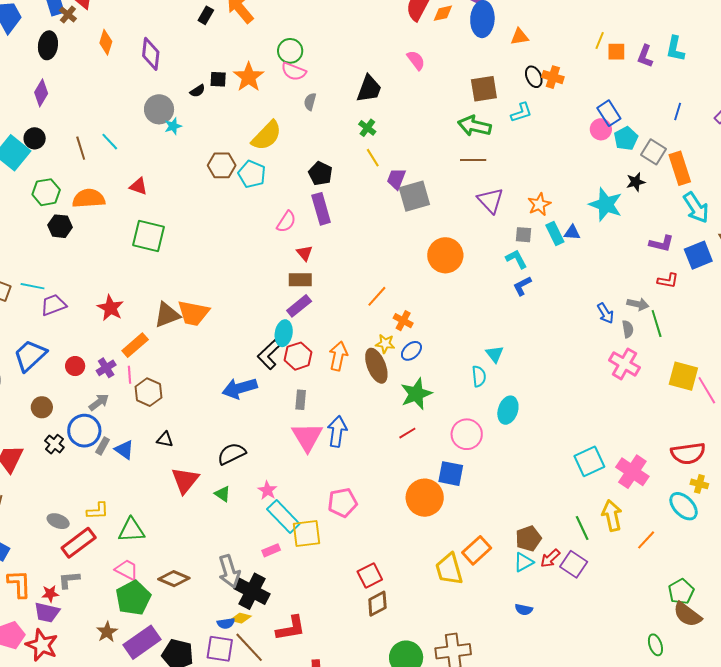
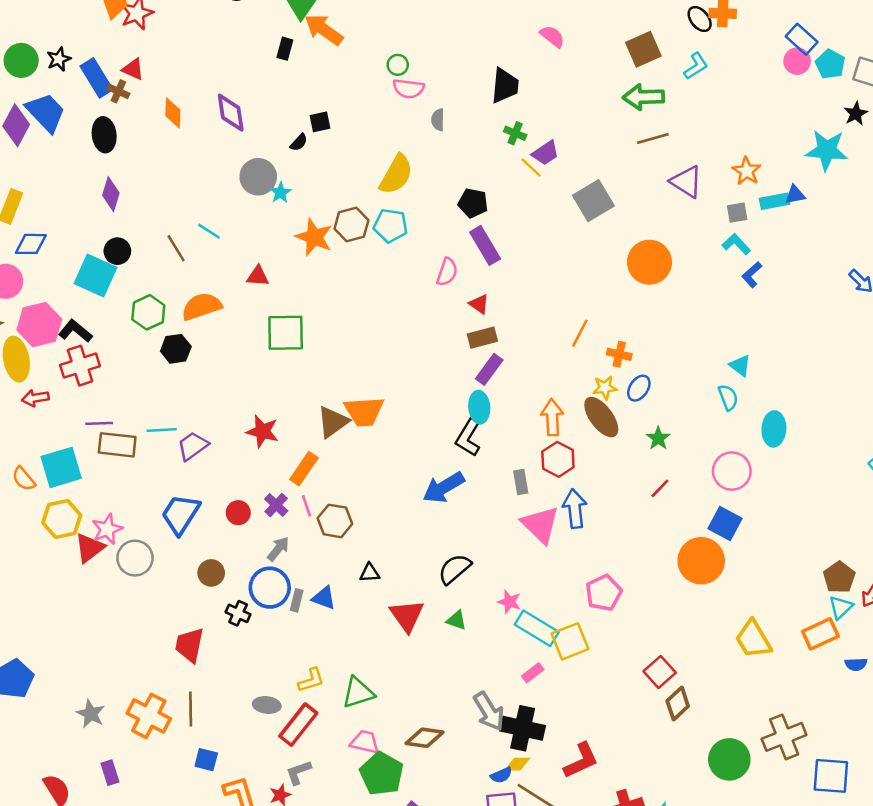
green circle: (290, 51) -> (398, 65), size x0.7
orange star: (249, 77) -> (314, 237), moved
purple trapezoid: (396, 179) -> (545, 153), moved, turned -130
cyan rectangle: (555, 233) -> (775, 201), turned -60
red hexagon: (298, 356) -> (558, 459), moved
green star: (416, 394) -> (658, 438), size x0.6
blue square: (451, 474) -> (725, 524), turned 32
orange rectangle: (477, 550) -> (820, 634), moved, turned 32

